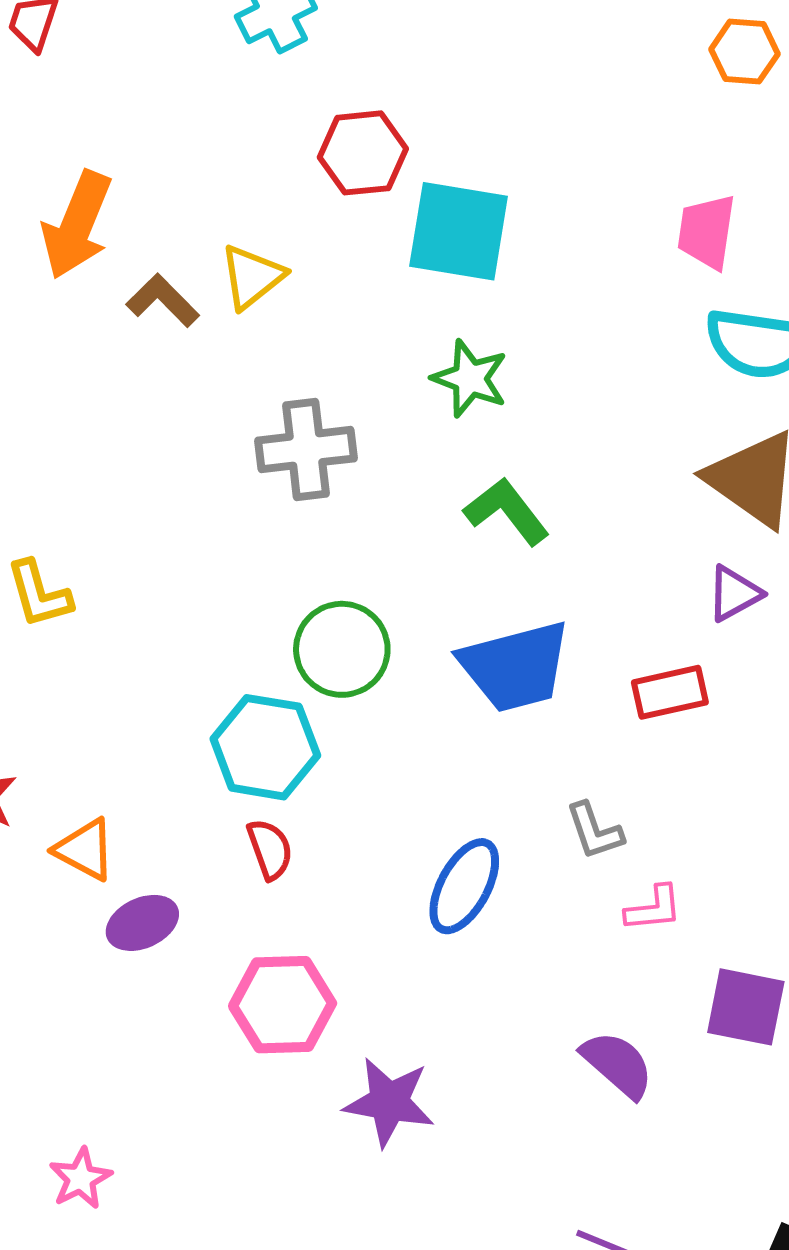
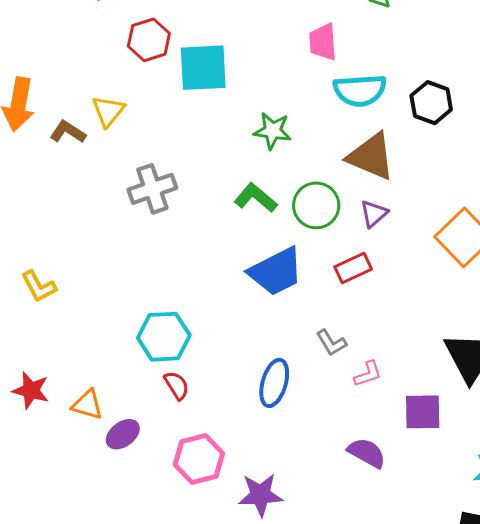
green star: (470, 378) -> (273, 131), moved
green circle: (342, 649) -> (316, 205), moved

